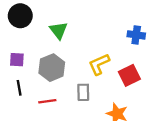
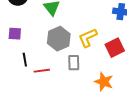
gray hexagon: (52, 68) -> (59, 39), moved
black line: (19, 88) -> (25, 60), moved

